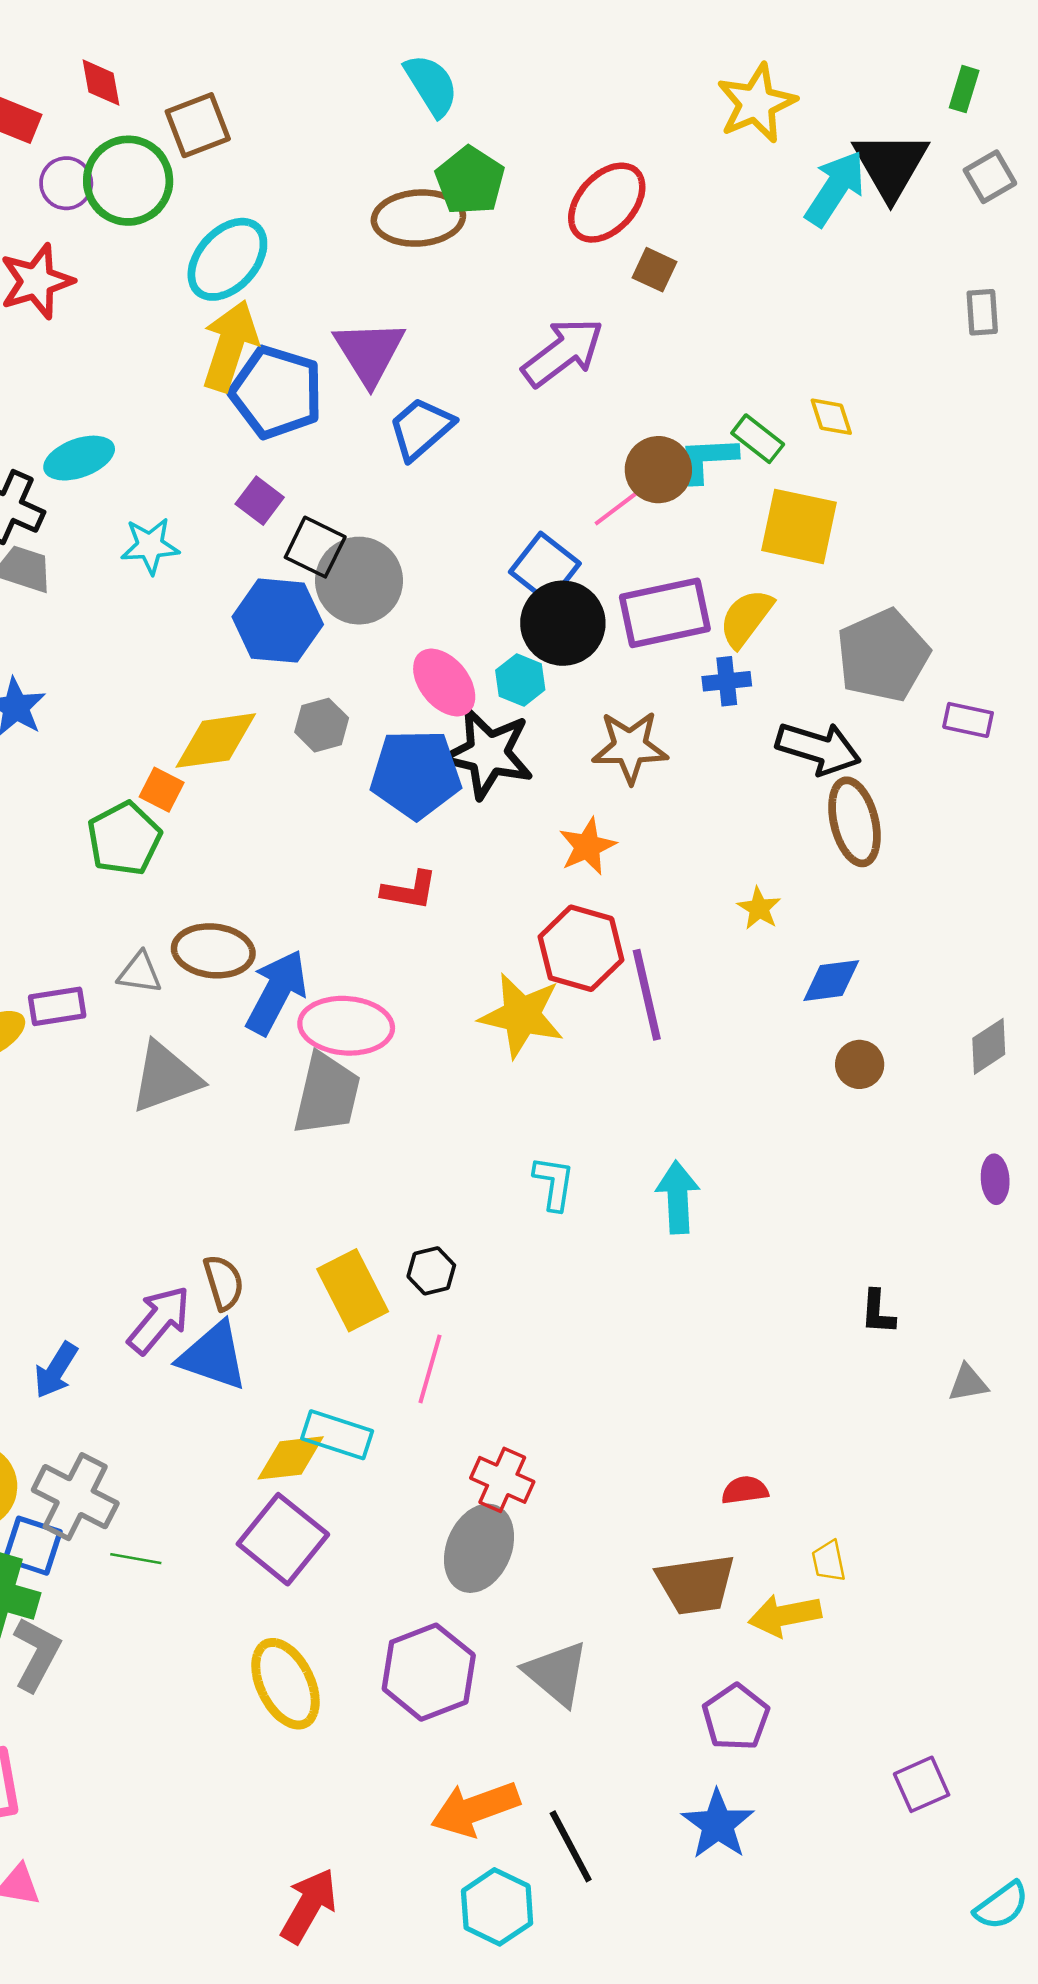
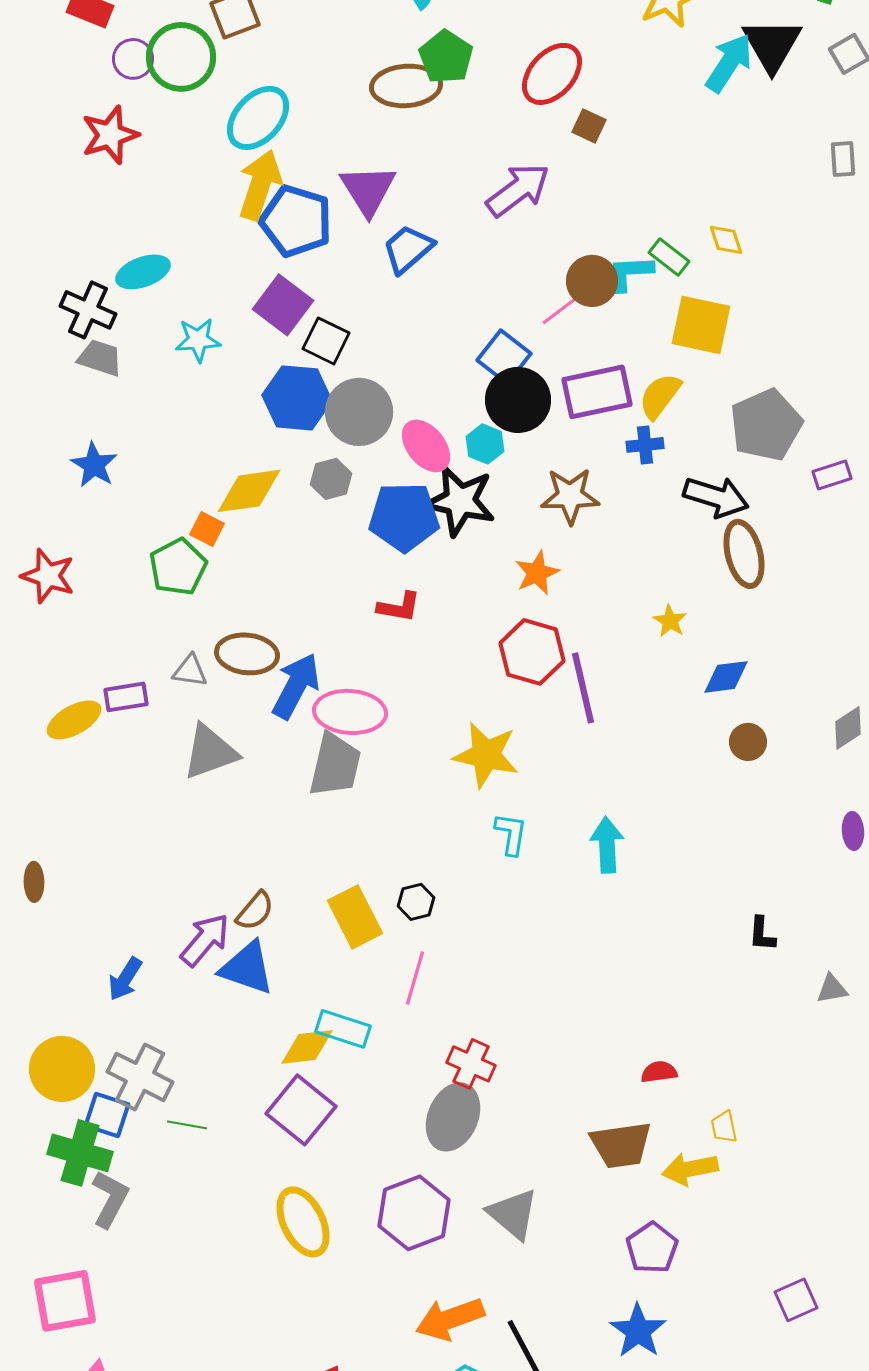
purple square: (260, 501) -> (283, 305), size x1.6
gray circle: (359, 581) -> (359, 412), moved
purple rectangle: (968, 720) -> (832, 475), turned -30
yellow star: (522, 1015) -> (486, 755), moved
brown semicircle: (224, 1282) -> (255, 911), turned 57

